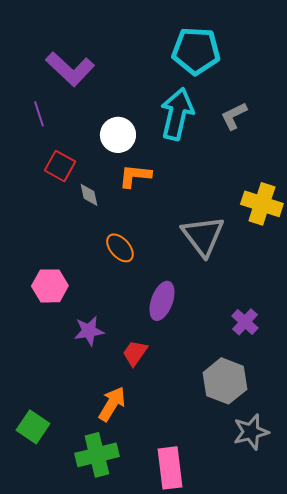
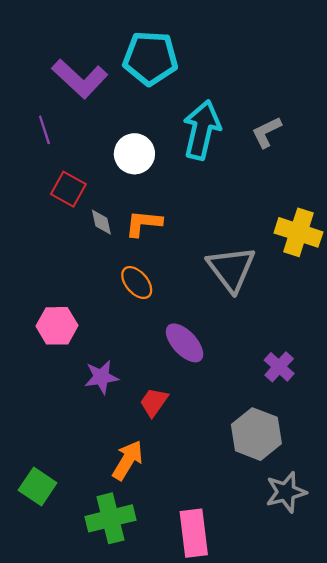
cyan pentagon: (196, 51) -> (150, 58), moved
orange L-shape: (135, 176) -> (144, 223), moved
purple ellipse: (162, 301) -> (185, 343), turned -63

